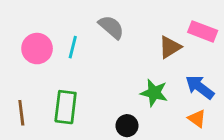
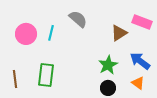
green star: (154, 93) -> (108, 65), turned 30
black circle: (127, 126) -> (108, 88), moved

